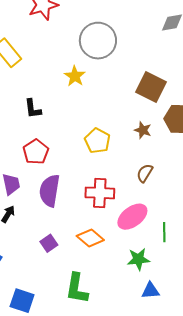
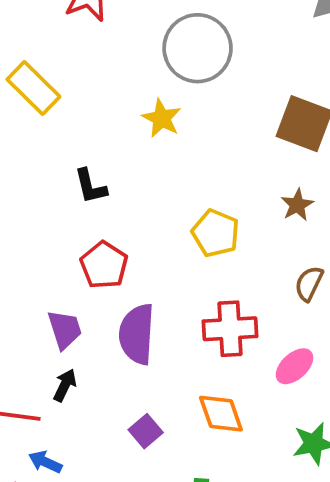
brown star: (143, 130) -> (297, 205), turned 30
pink ellipse: (132, 217) -> (294, 366), size x0.7
orange diamond: (90, 238) -> (221, 414), turned 36

